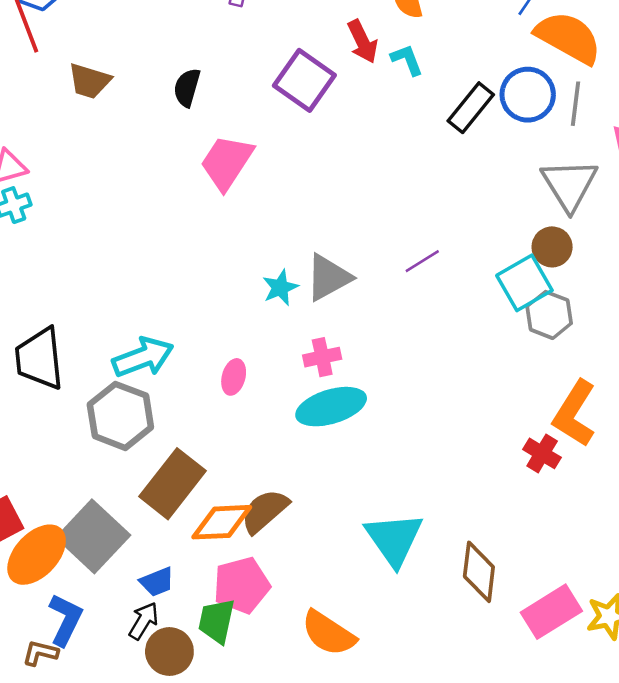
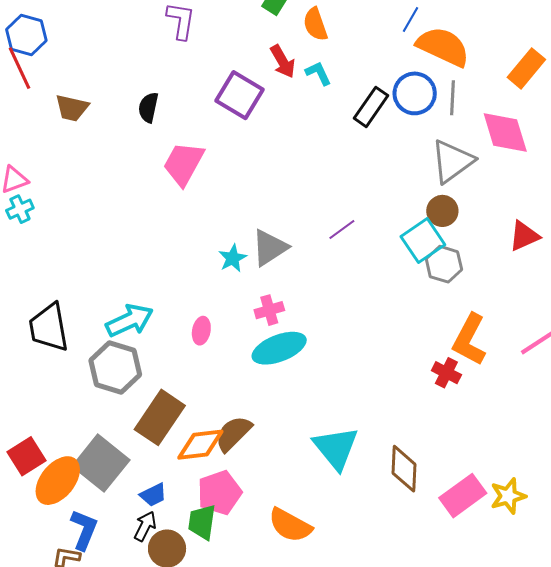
gray triangle: (569, 185) -> (452, 161), turned 30

